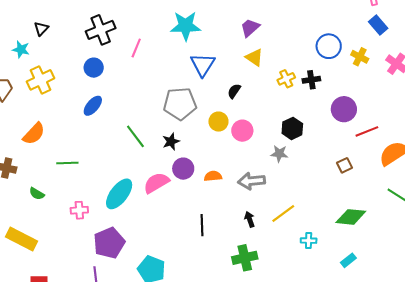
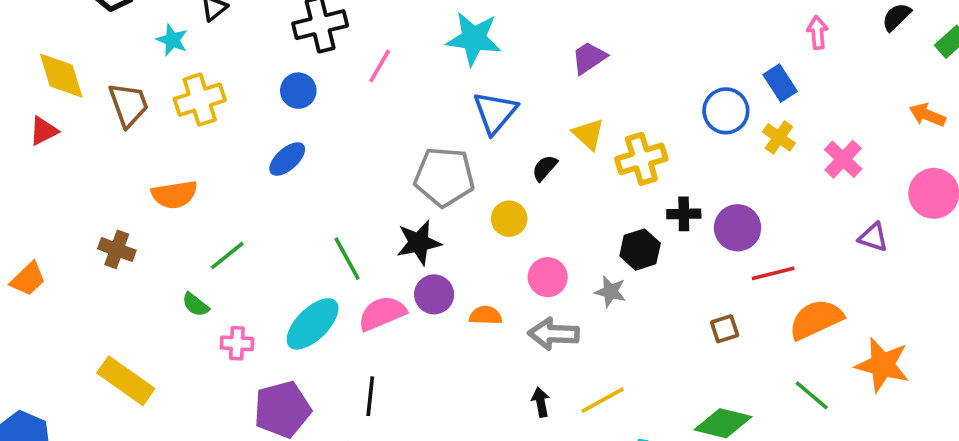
blue rectangle: (378, 25) -> (780, 83), moved
yellow triangle: (254, 57) -> (588, 134), moved
yellow cross: (286, 79) -> (641, 159), size x1.5
black cross: (311, 80) -> (684, 214), moved
pink circle: (242, 131) -> (548, 277), moved
orange semicircle: (34, 134) -> (174, 194), turned 30
green line: (135, 136) -> (347, 259), moved
black star: (171, 141) -> (419, 243), size x1.4
green line: (67, 163) -> (227, 256), turned -45
green semicircle: (37, 194) -> (196, 305), moved
black line: (202, 225) -> (370, 396), moved

